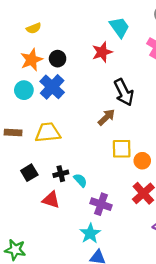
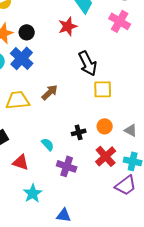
brown arrow: (106, 117) -> (50, 92), moved
yellow square: (122, 149) -> (103, 89), moved
black cross: (61, 174) -> (79, 132), moved
cyan star: (90, 233) -> (33, 193), moved

